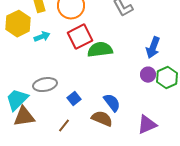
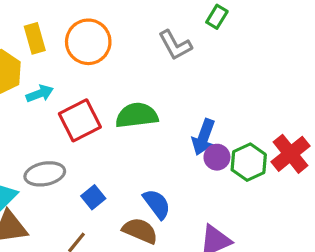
red square: (80, 37) -> (80, 120), moved
blue arrow: (153, 48) -> (204, 137), moved

